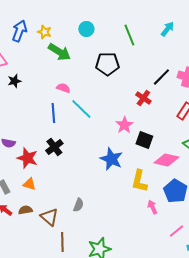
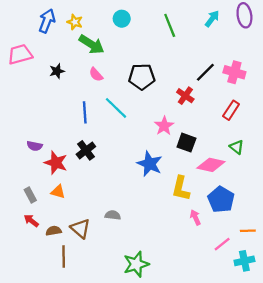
black pentagon: (107, 64) -> (142, 77), moved
black star: (14, 81) -> (57, 71), moved
pink semicircle: (63, 88) -> (96, 74), moved, turned -152
gray semicircle: (78, 205) -> (113, 215), turned -104
brown semicircle: (25, 210) -> (54, 231), moved
brown line: (62, 242) -> (64, 256), moved

